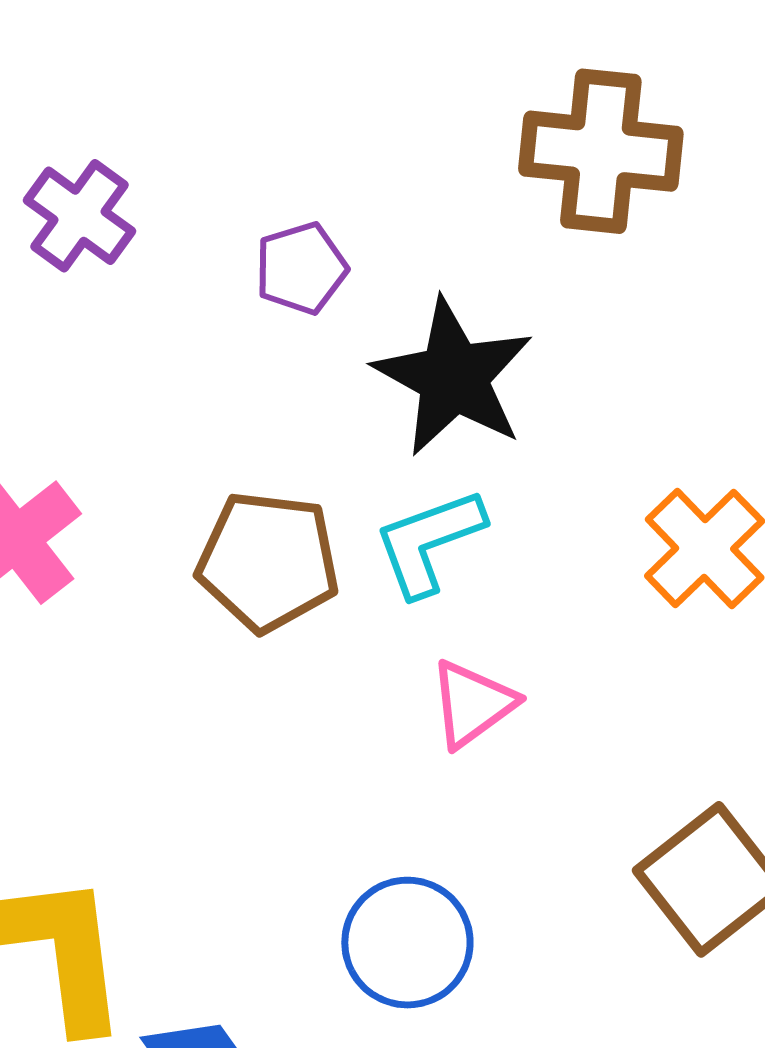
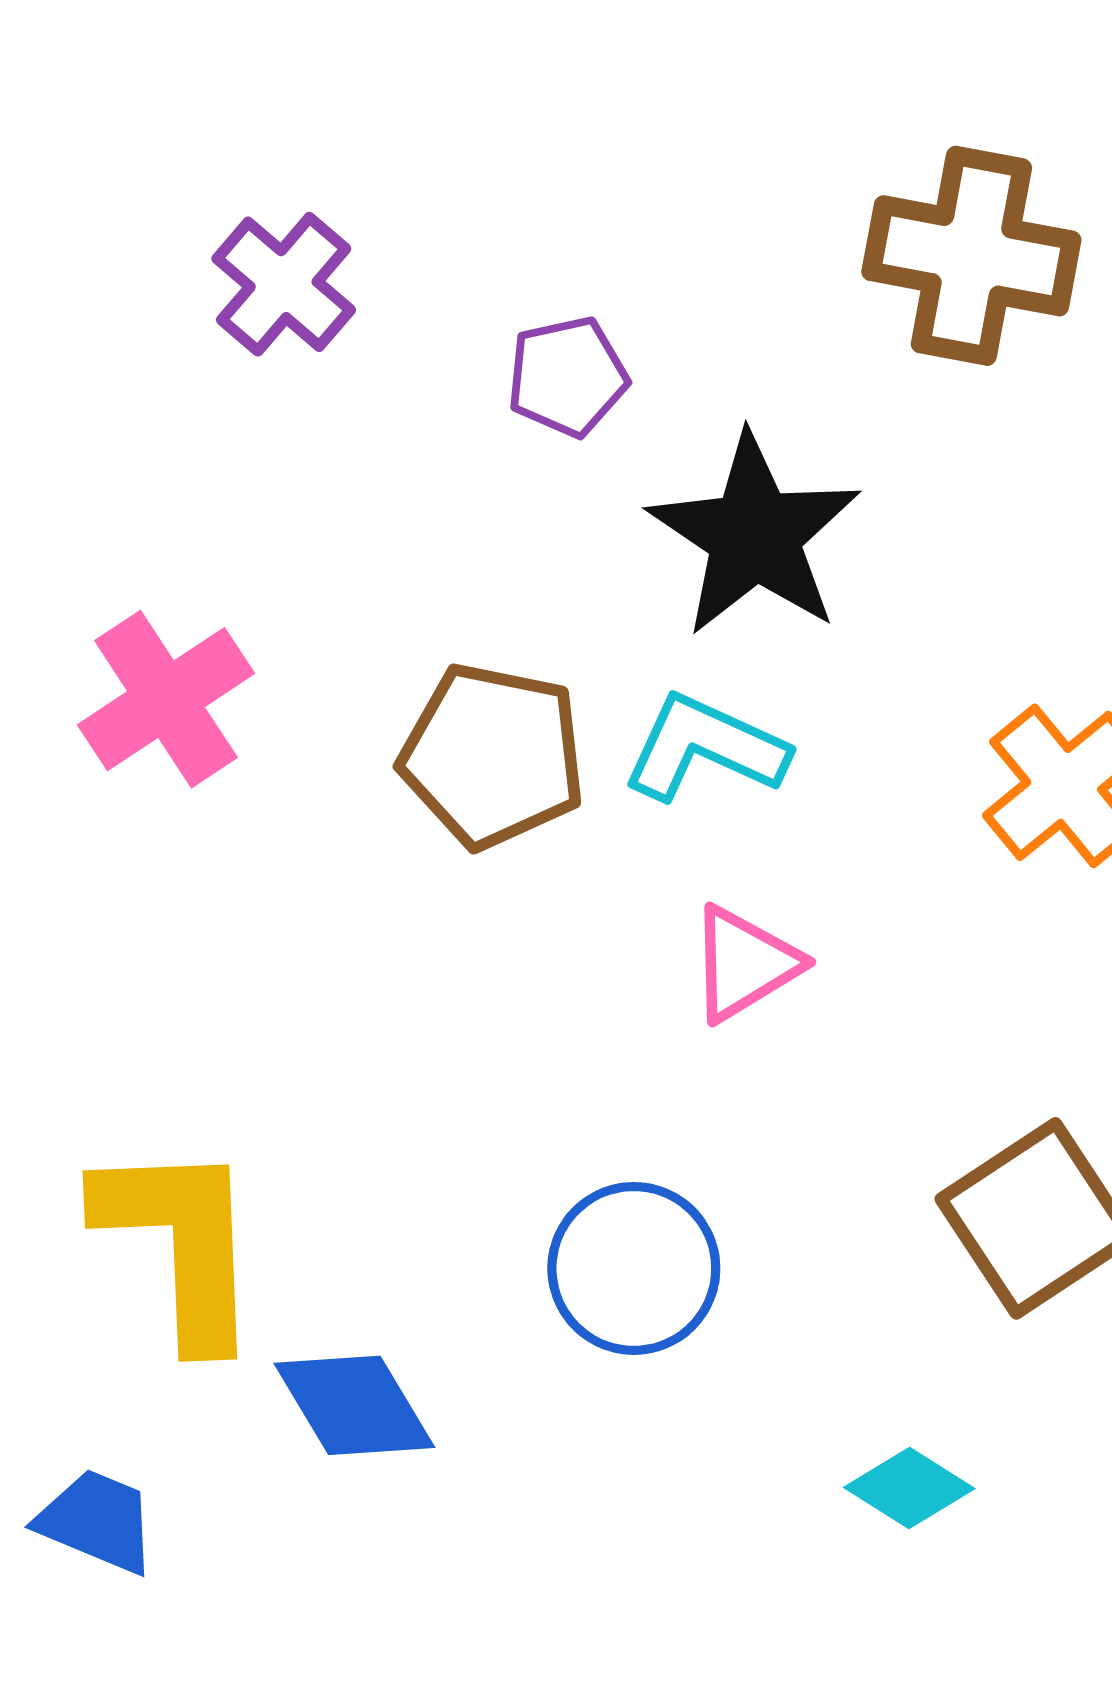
cyan L-shape: (429, 542) -> (705, 748), turned 40

